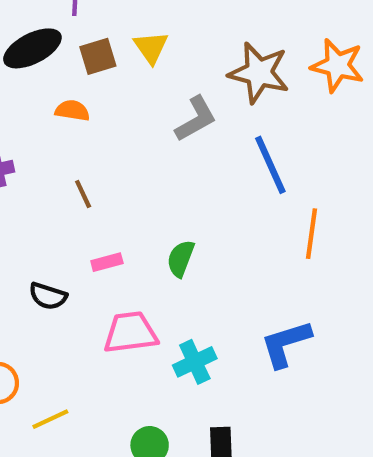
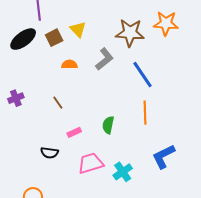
orange semicircle: (72, 111) -> (69, 64), moved
orange line: (311, 234) -> (145, 113), moved

